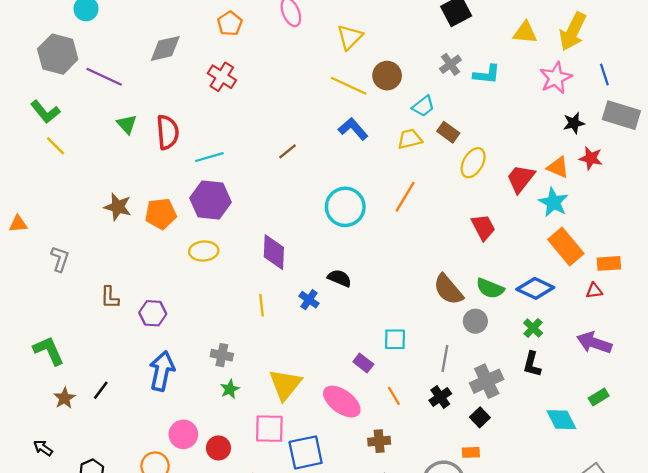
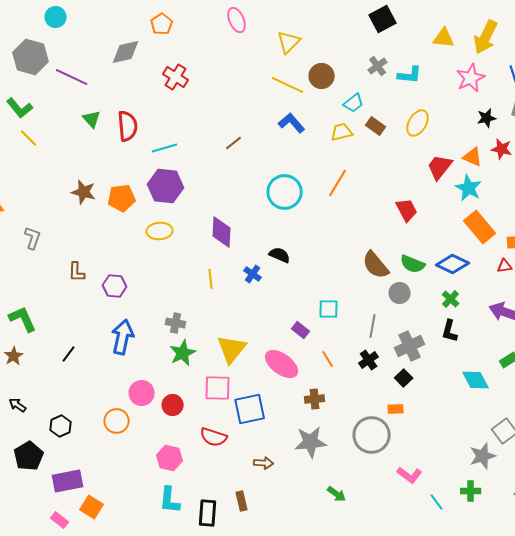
orange pentagon: (230, 24) -> (162, 24), moved
yellow ellipse: (473, 163) -> (418, 123), moved
green star: (230, 389) -> (183, 353), size x1.5
brown star: (65, 398) -> (14, 356), moved

